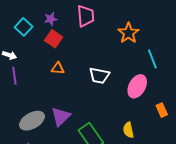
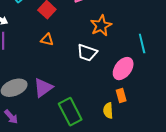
orange star: (128, 33) -> (101, 26), moved
orange rectangle: (162, 110) -> (121, 96), moved

